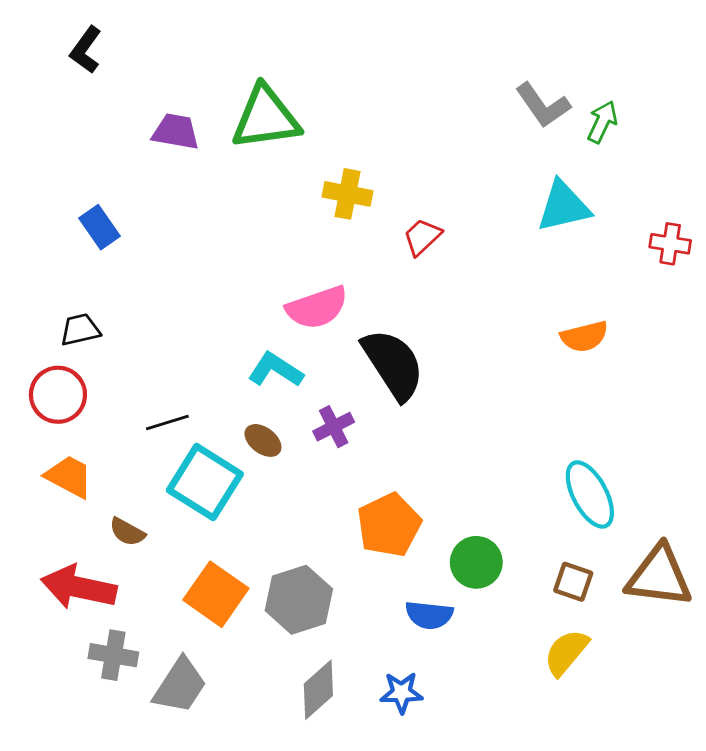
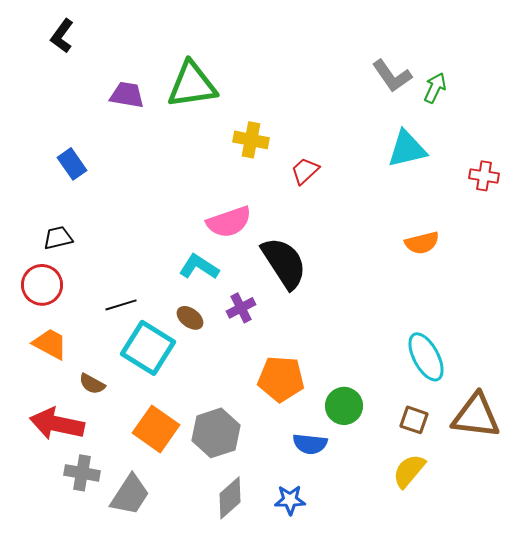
orange pentagon: (389, 525) -> (281, 379), turned 30

